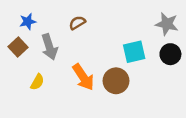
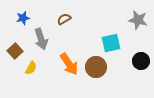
brown square: (18, 47) -> (15, 51), moved
black circle: (170, 54) -> (141, 61), moved

